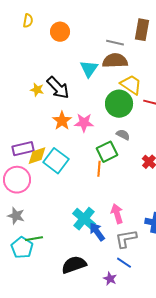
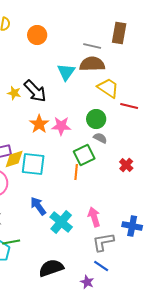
green circle: (119, 104) -> (96, 119), moved, size x0.7
cyan square: (56, 161) -> (33, 164), turned -30
blue arrow: (97, 232) -> (38, 206), moved

